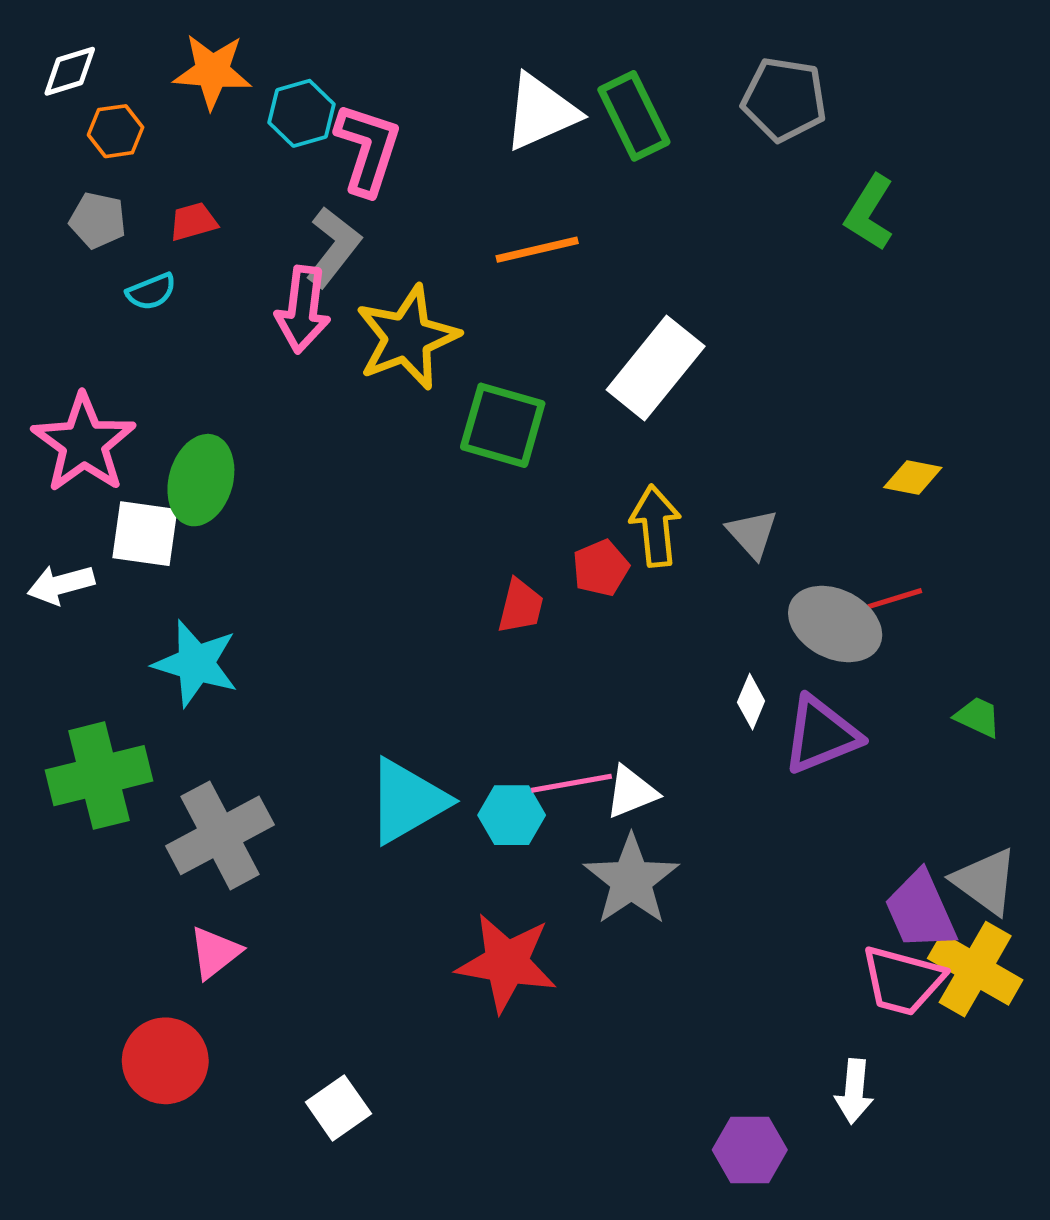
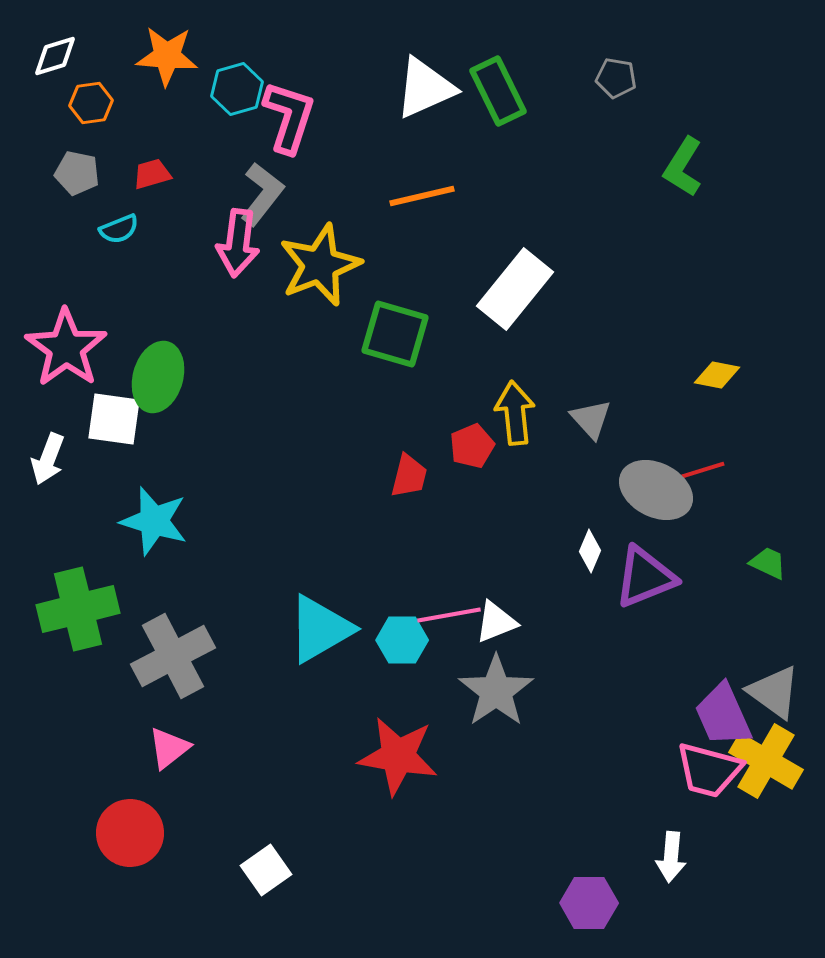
gray pentagon: (784, 99) -> (616, 78), size x0.6
white arrow: (61, 585) -> (48, 459), turned -54

